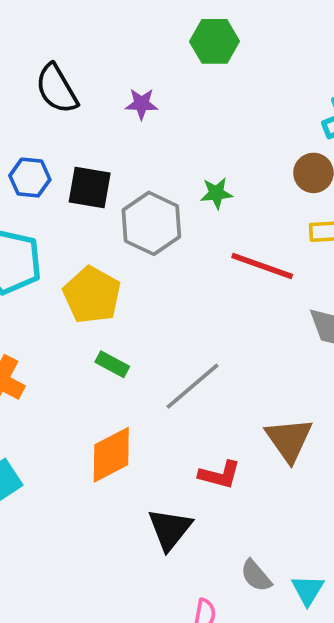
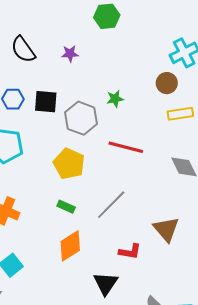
red line: (262, 266) -> (126, 147), moved
yellow pentagon: (92, 295) -> (69, 164), moved
green rectangle: (112, 364) -> (66, 207), moved

